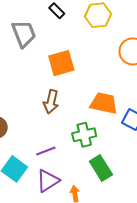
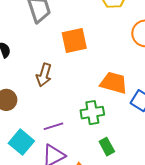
brown arrow: (51, 102) -> (44, 75), moved
green rectangle: (101, 168) -> (107, 147), size x0.7

